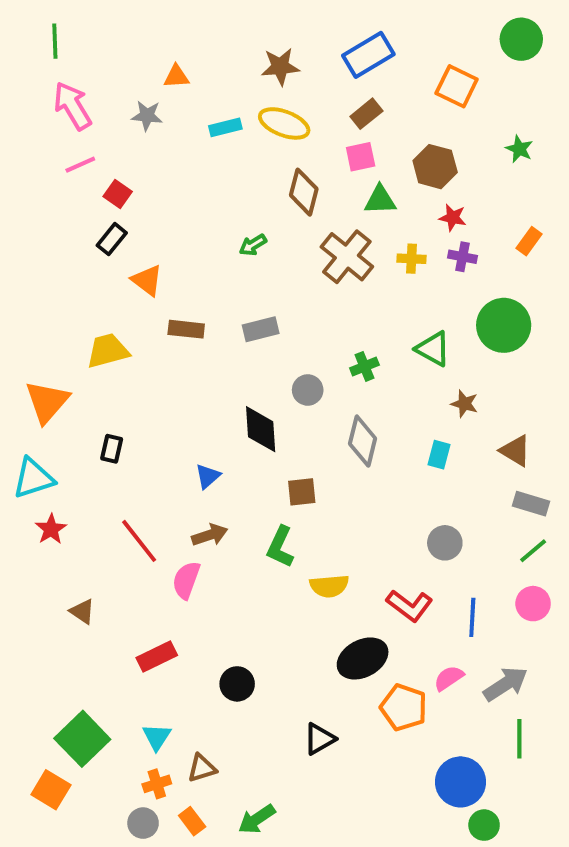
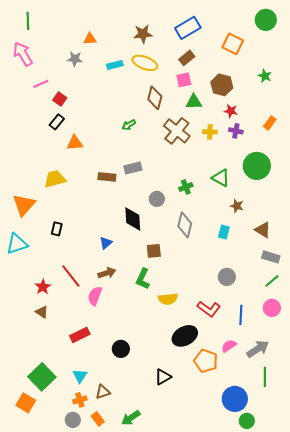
pink arrow: (72, 106) -> (23, 54), moved
orange triangle: (147, 280) -> (75, 143), turned -42
brown rectangle: (186, 329) -> (107, 177), moved
red star: (51, 529) -> (43, 287), moved

